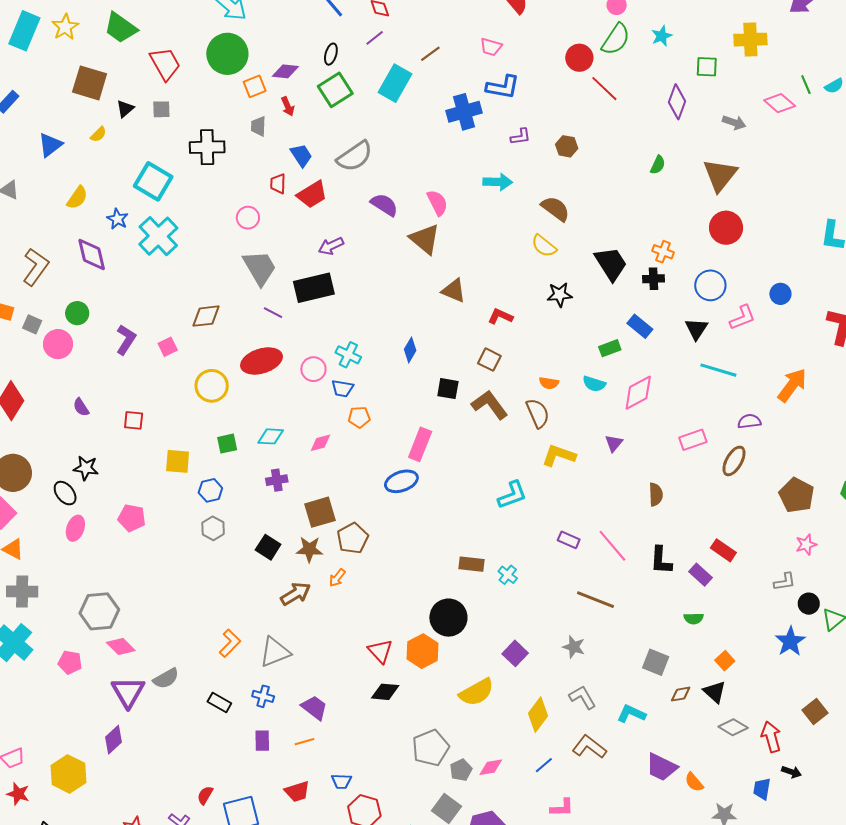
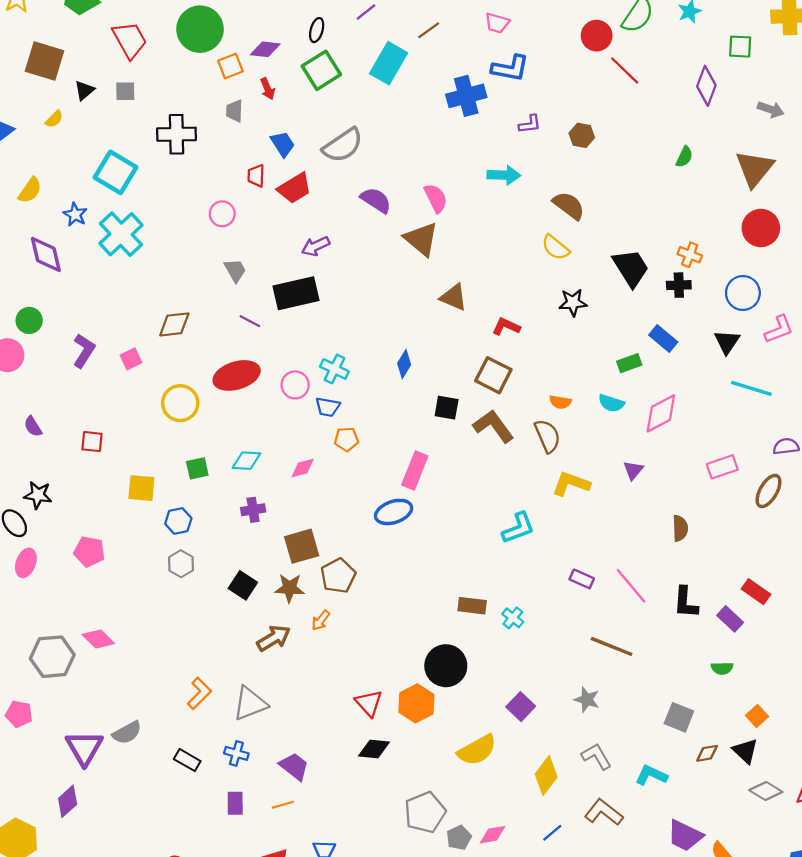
gray trapezoid: (260, 268) -> (235, 270), size x0.6
brown square: (489, 360) -> (493, 375), size x1.4
pink diamond: (121, 647) -> (98, 639), moved

